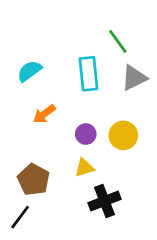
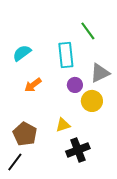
gray triangle: (134, 78) -> (100, 73), moved
purple circle: (86, 134) -> (75, 85), moved

